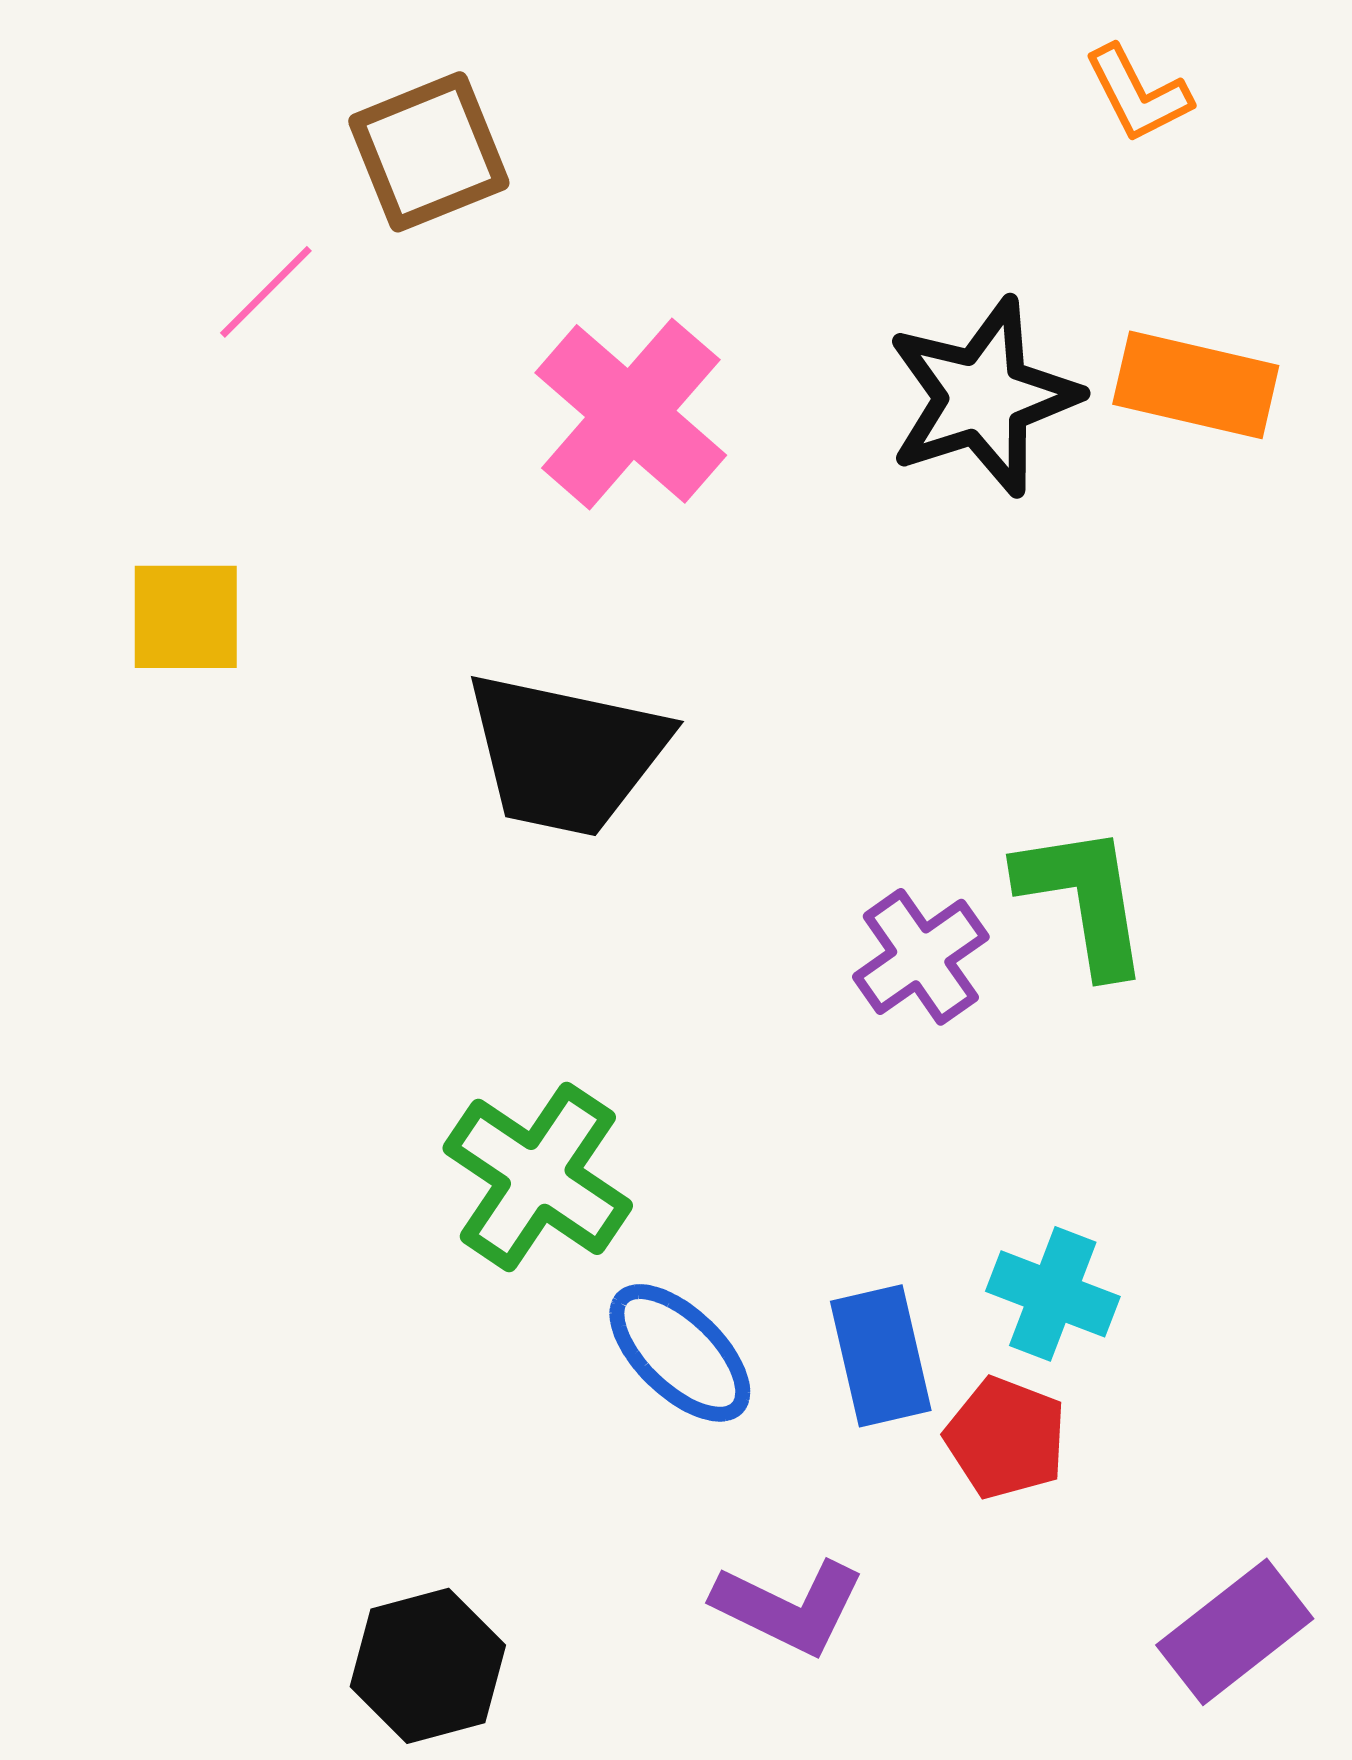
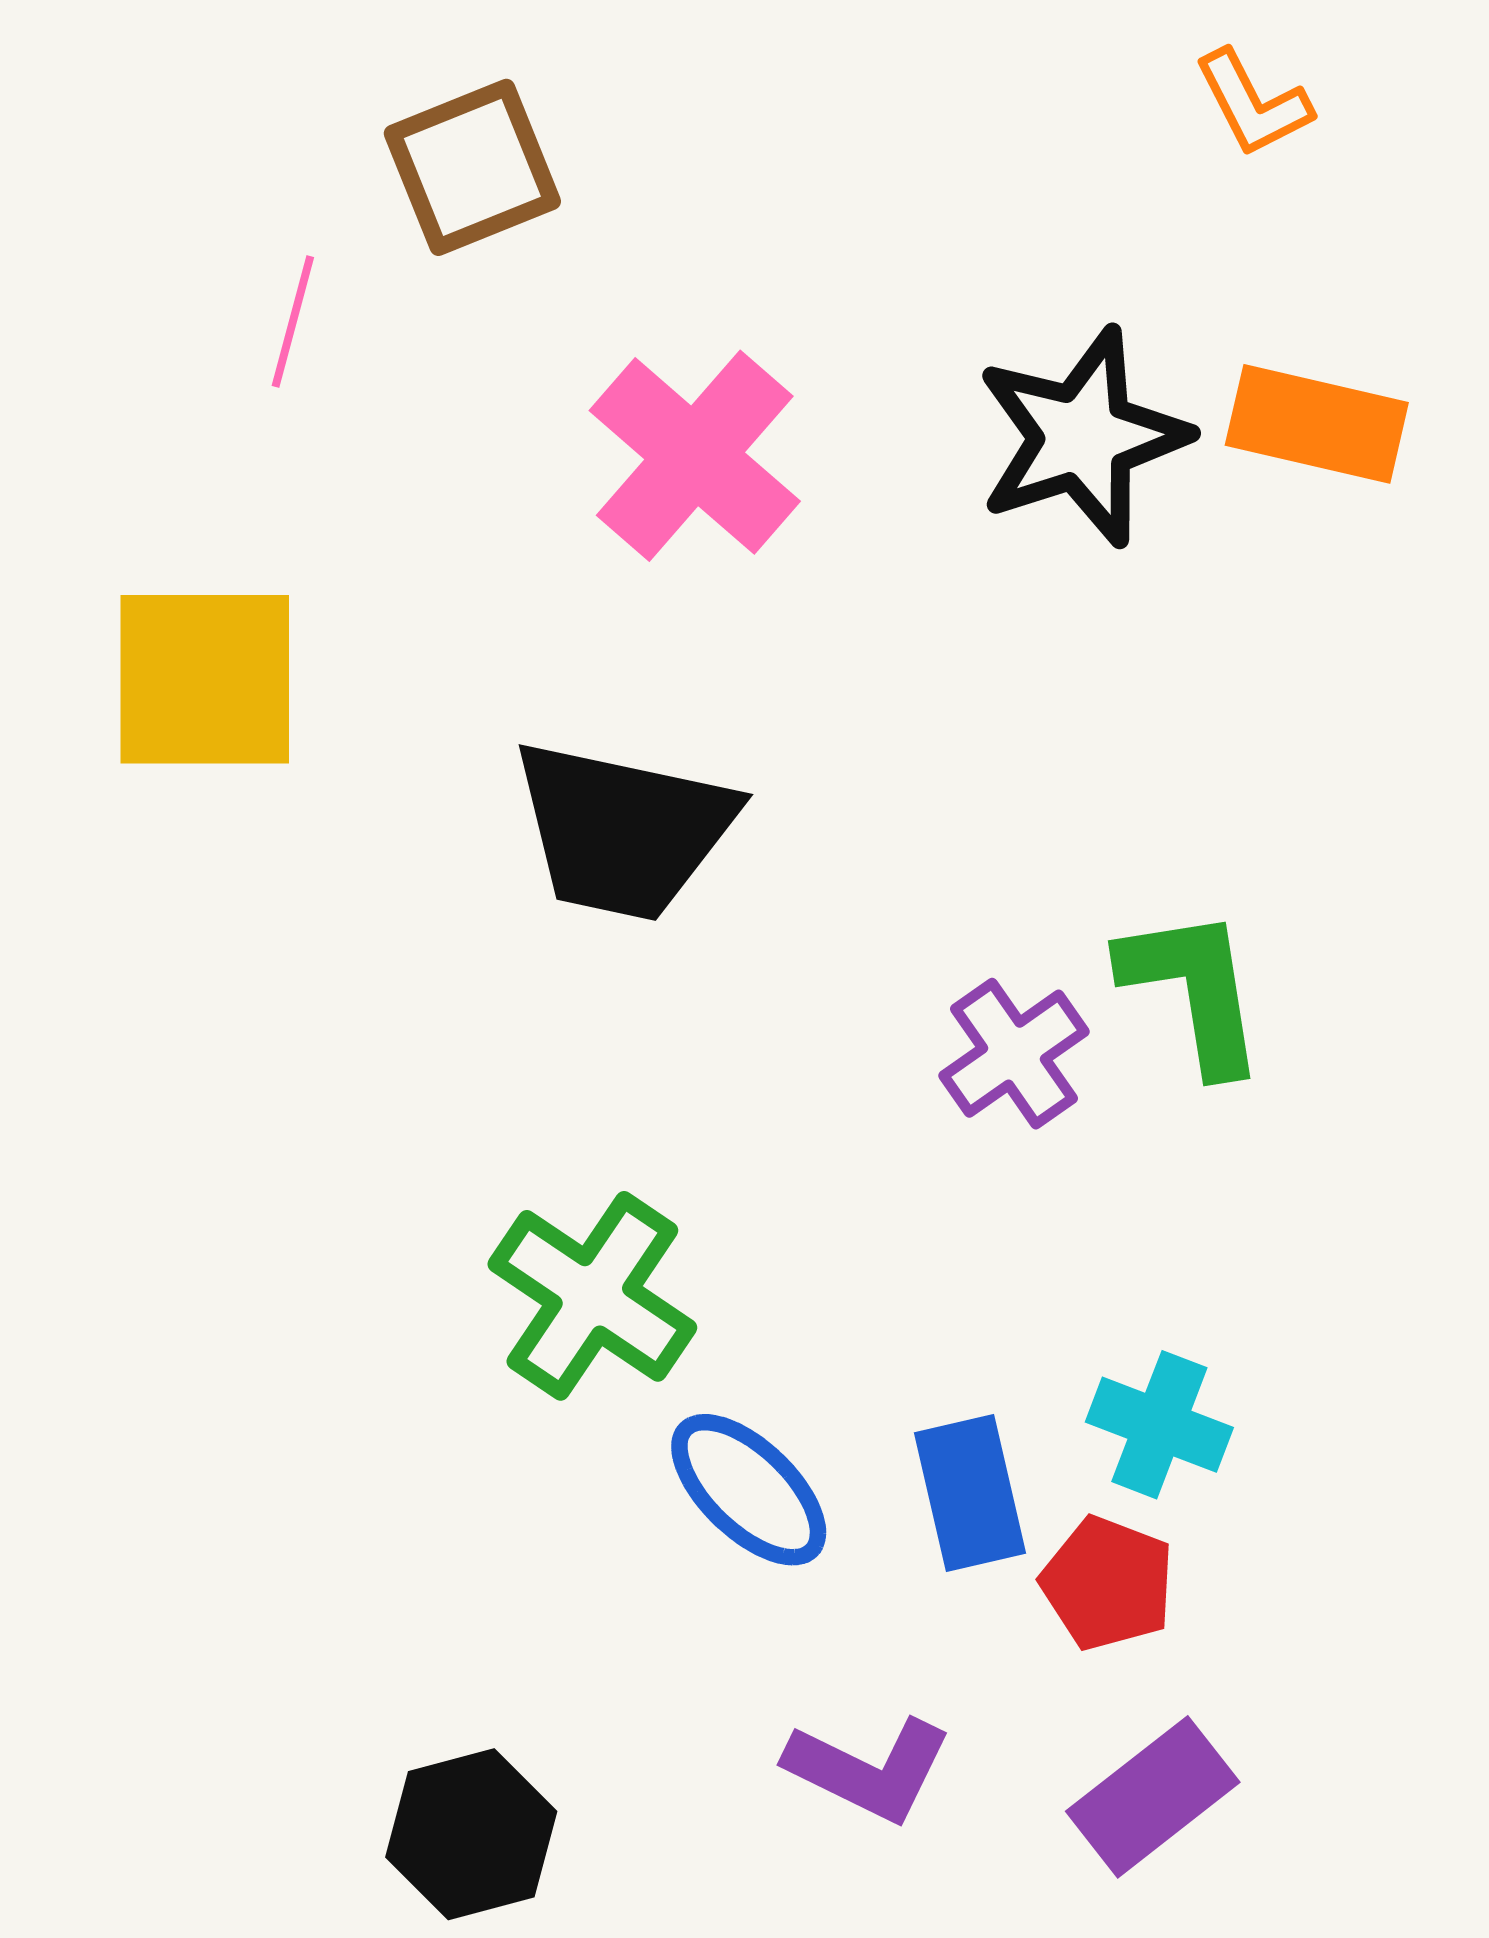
pink line: (266, 292) -> (293, 321), turned -30
yellow square: (186, 617) -> (205, 679), size x1.5
purple rectangle: (1235, 1632) -> (1153, 1797), moved

